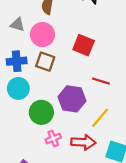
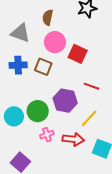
gray triangle: (17, 25) -> (20, 33), size x1.5
pink circle: (42, 35) -> (55, 42), moved
cyan circle: (18, 88) -> (14, 116), moved

